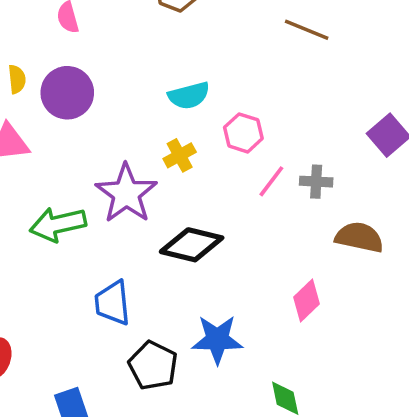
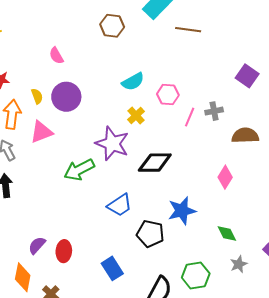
blue trapezoid: (112, 303) -> (120, 205), turned -104

